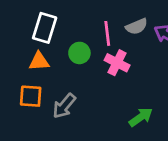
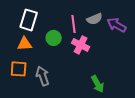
gray arrow: (64, 106) -> (43, 76), turned 120
green arrow: (141, 117) -> (98, 84), turned 96

